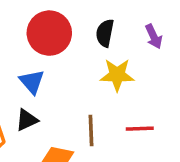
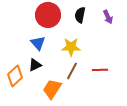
yellow star: (117, 75) -> (71, 47), moved
brown line: (91, 130) -> (72, 71), turned 30

